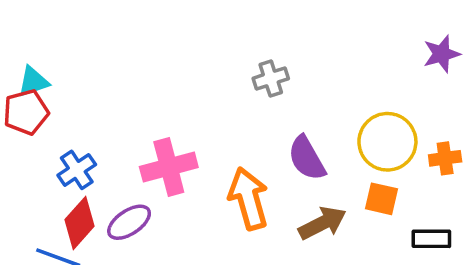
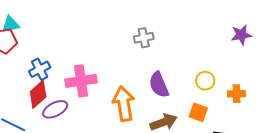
yellow circle: (387, 142) -> (205, 81), size x0.6
blue cross: (77, 170) -> (40, 69), moved
red diamond: (79, 223) -> (38, 94), moved

